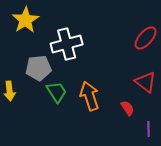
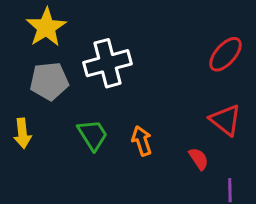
gray pentagon: (39, 68) -> (49, 81), moved
orange arrow: (90, 96) -> (142, 141), size x0.7

